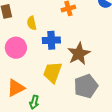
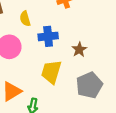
brown star: (79, 54) -> (79, 50), size x0.6

